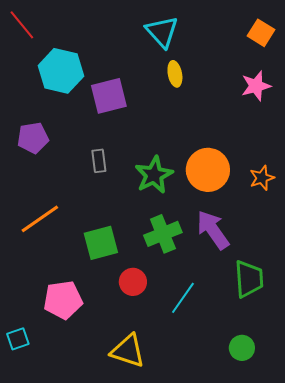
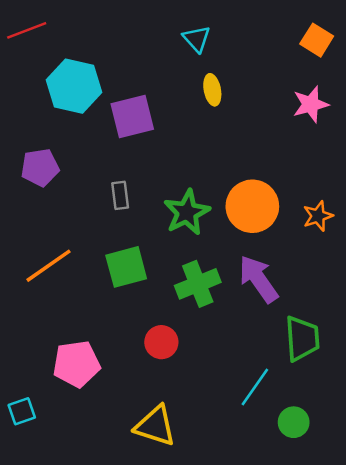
red line: (22, 25) -> (27, 30), turned -72
cyan triangle: (162, 32) -> (197, 39), size x0.7
green square: (101, 243) -> (126, 267), moved
cyan line: (183, 298) -> (255, 387), moved

